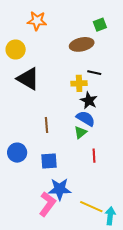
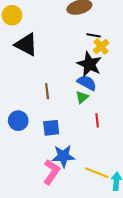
yellow cross: (79, 83) -> (101, 46), moved, turned -35
black star: (89, 101) -> (89, 64), size x1.4

